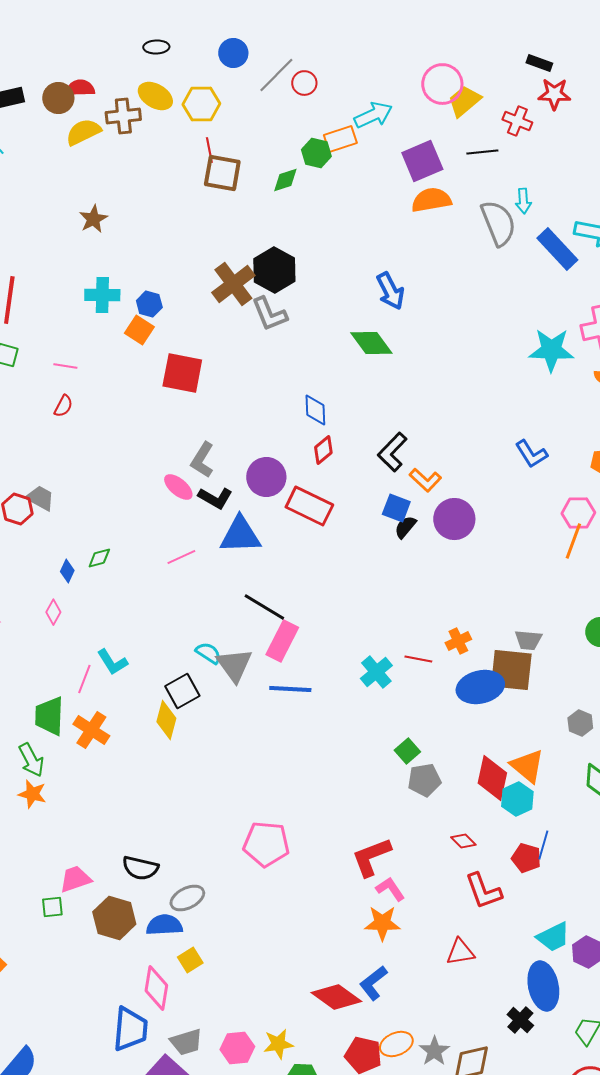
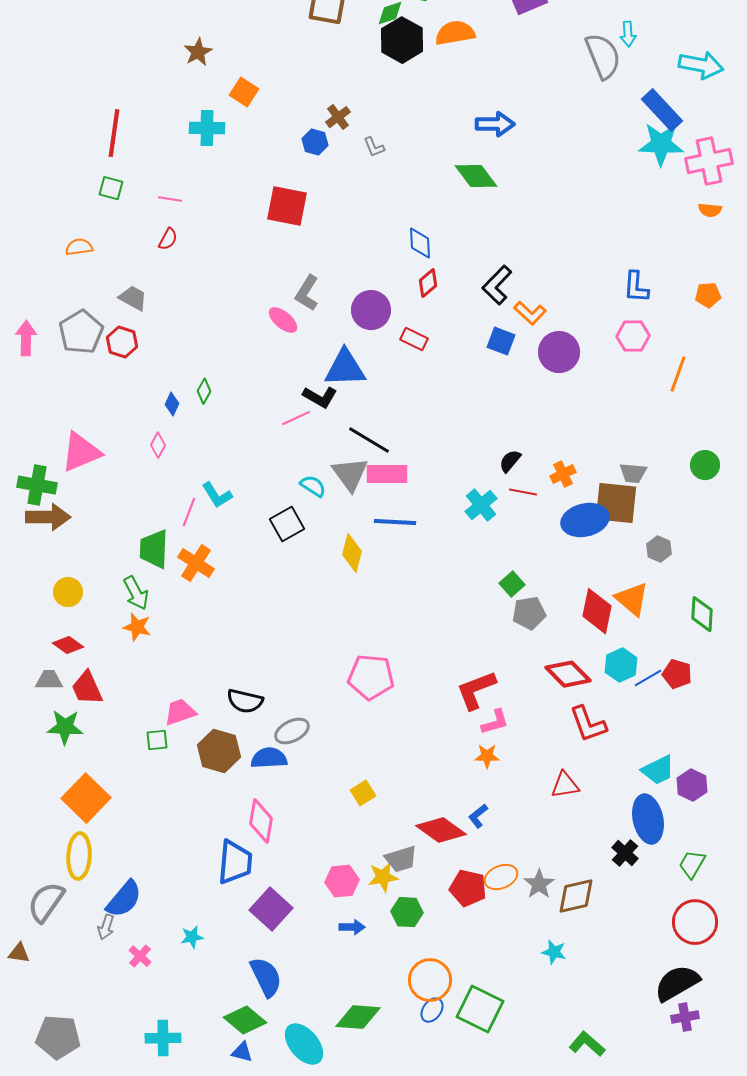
orange semicircle: (431, 200) -> (455, 33), moved
blue rectangle: (557, 249) -> (662, 110), moved
black hexagon: (274, 270) -> (402, 40), moved
brown cross: (233, 284) -> (338, 117), size x0.6
blue arrow: (390, 291) -> (495, 124), turned -63
blue hexagon: (149, 304) -> (315, 142), moved
gray L-shape: (269, 314) -> (374, 147), size x0.6
orange square: (139, 330) -> (244, 92), moved
cyan star: (551, 350) -> (661, 144), moved
blue L-shape: (531, 454) -> (636, 287), turned 36
gray trapezoid: (40, 498) -> (133, 298), moved
black L-shape: (215, 498) -> (320, 397), moved
red rectangle: (309, 506) -> (414, 339), size x0.6
pink hexagon: (578, 513) -> (633, 336), moved
black semicircle: (405, 527) -> (510, 461), moved
pink line: (181, 557) -> (296, 418), moved
green diamond: (99, 558) -> (204, 391), turned -45
pink rectangle: (282, 641) -> (387, 474), turned 63
gray triangle: (234, 665) -> (350, 474), moved
yellow diamond: (166, 720) -> (352, 553), moved
gray hexagon: (580, 723) -> (659, 549), moved
cyan hexagon: (517, 799) -> (621, 665), moved
red diamond: (463, 841) -> (568, 674), size x1.8
blue line: (543, 845) -> (648, 678), turned 44
red pentagon: (526, 858) -> (677, 674), moved
pink L-shape: (390, 889) -> (495, 722), turned 108
orange star: (382, 923) -> (487, 756), size x0.7
yellow square: (190, 960) -> (363, 793), moved
blue L-shape: (373, 983) -> (478, 816), size x0.7
gray trapezoid: (186, 1042) -> (401, 859), moved

